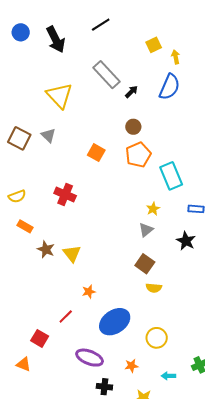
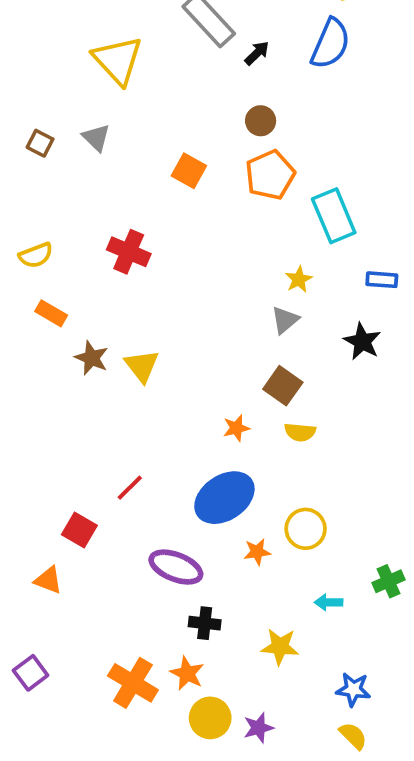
brown square: (19, 138) -> (40, 143), size x0.6
orange star: (89, 292) -> (236, 428), moved
orange star: (131, 366) -> (257, 552), moved

